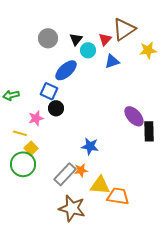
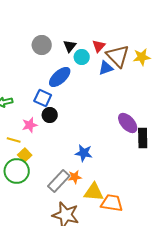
brown triangle: (124, 29) -> (118, 56), moved, turned -40

